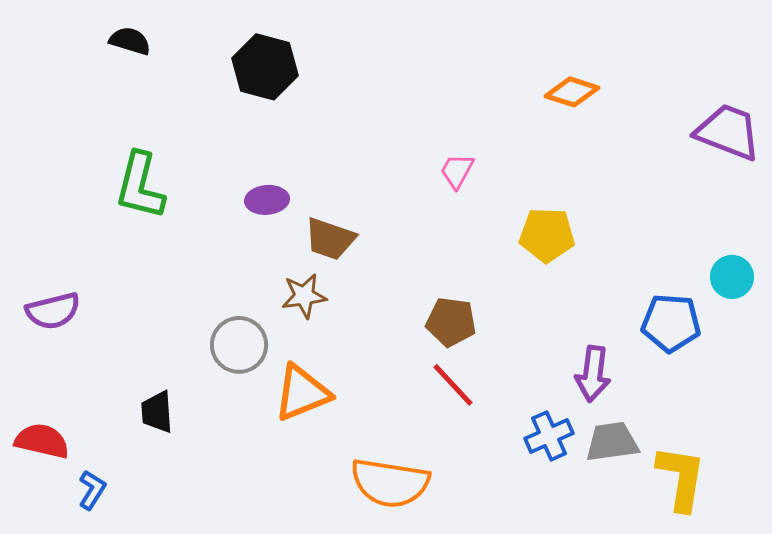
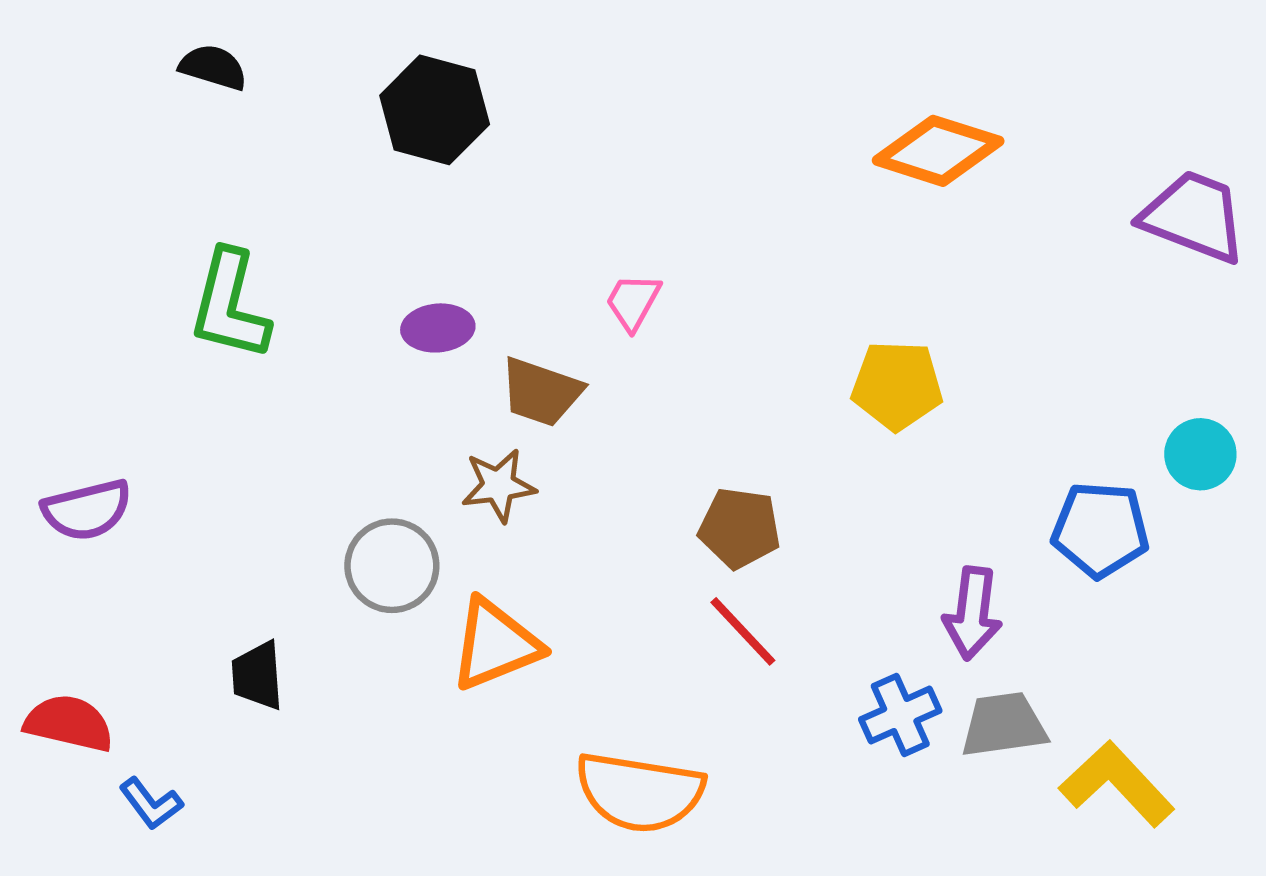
orange diamond: (572, 92) -> (938, 151), size x1.4
pink trapezoid: (457, 171) -> (633, 302), moved
yellow L-shape: (681, 478) -> (1117, 784), turned -52
blue L-shape: (92, 490) -> (151, 804), turned 111

